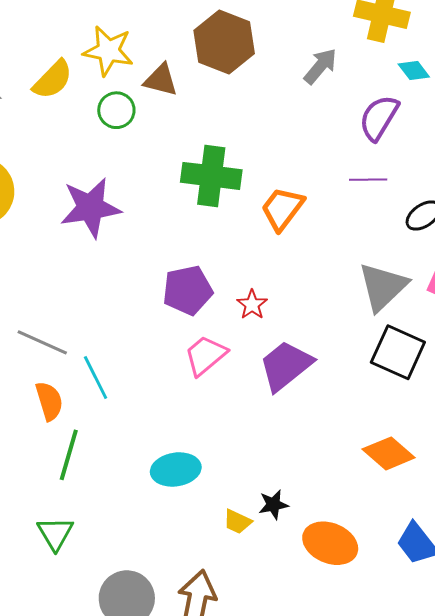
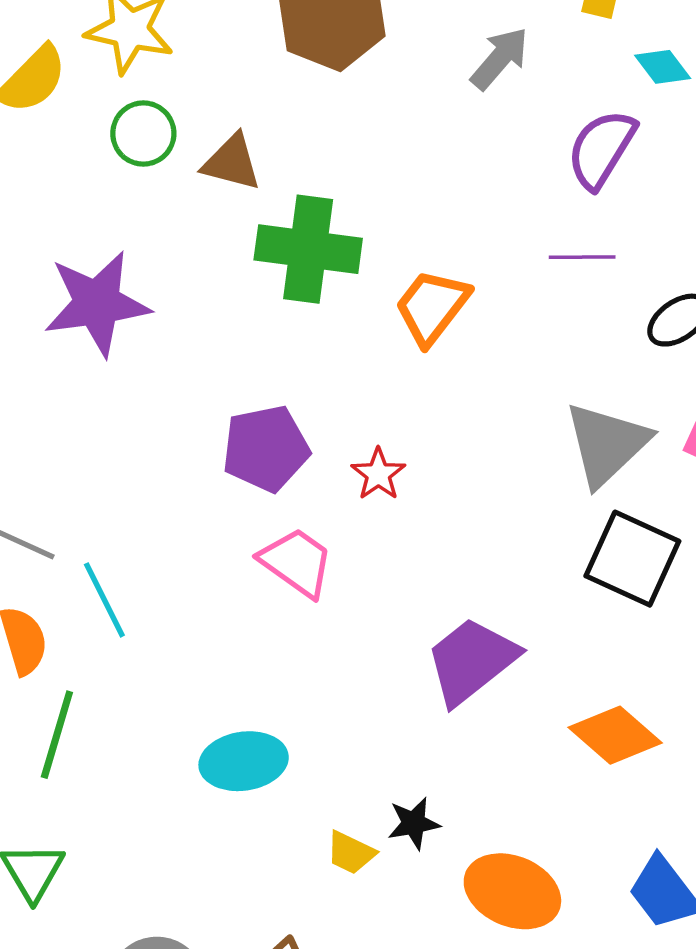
brown triangle: (161, 80) -> (232, 162), moved
pink trapezoid: (206, 355) -> (297, 562), turned 75
purple trapezoid: (286, 366) -> (472, 661), moved

